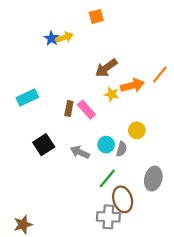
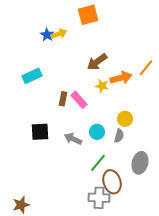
orange square: (96, 16) -> (88, 15), size x1.5
cyan rectangle: (27, 97) -> (32, 76), moved
black square: (44, 145) -> (40, 132), turned 30
gray semicircle: (122, 149) -> (119, 136), moved

